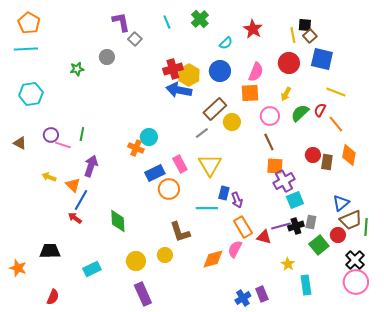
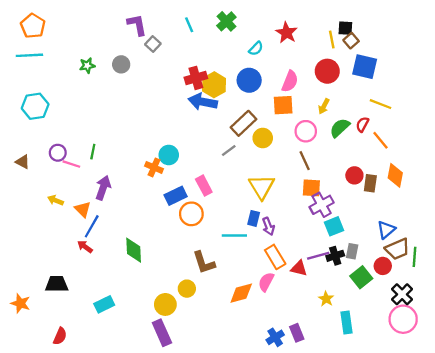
green star: (77, 69) -> (87, 66), moved
yellow triangle: (210, 165) -> (262, 187), moved
yellow circle: (136, 261) -> (165, 304), moved

